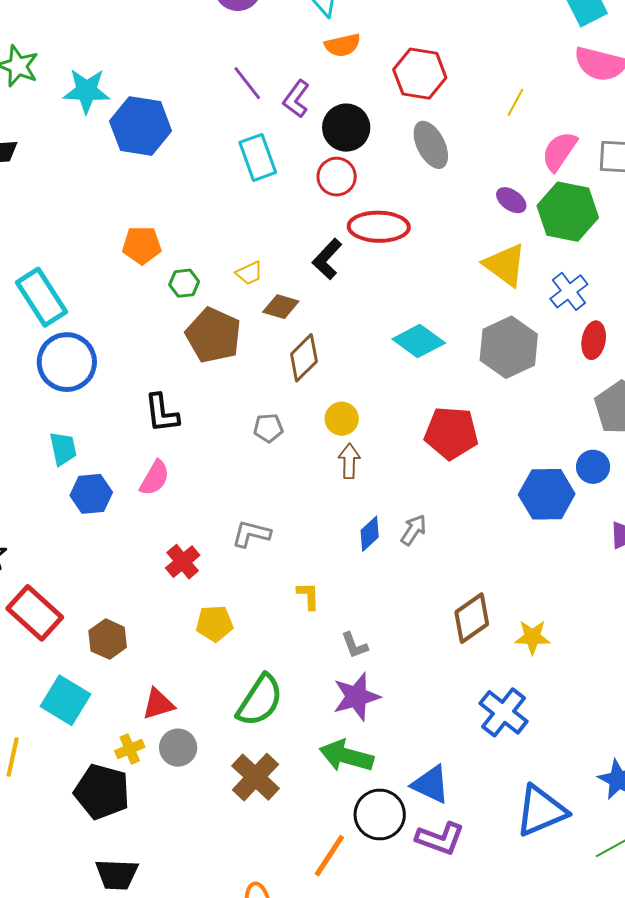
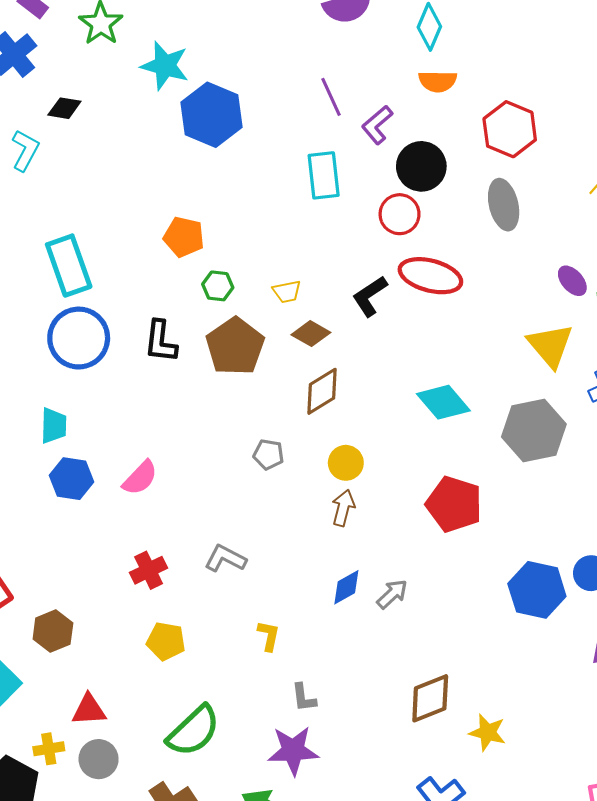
black L-shape: (162, 413) -> (161, 341), moved

